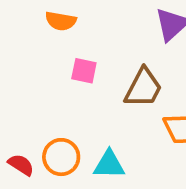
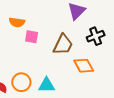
orange semicircle: (61, 21) -> (17, 22), moved

